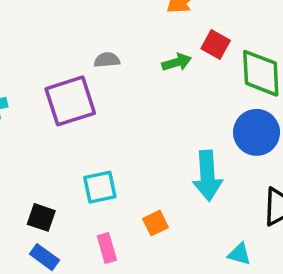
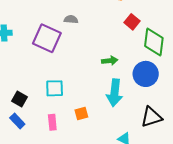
green arrow: (177, 62) -> (110, 61), moved
purple square: (70, 101) -> (47, 38), turned 32

